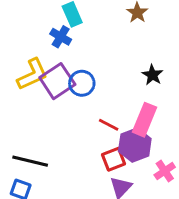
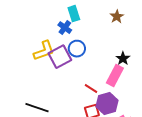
blue circle: (82, 83) -> (77, 49), moved
pink rectangle: (145, 120) -> (115, 75), moved

